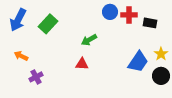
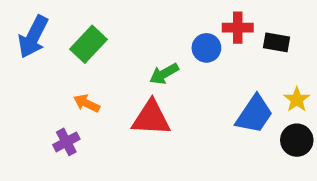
blue circle: (110, 12) -> (206, 48), moved
orange arrow: (21, 56) -> (87, 103), moved
red triangle: (82, 64) -> (151, 118), size x1.6

